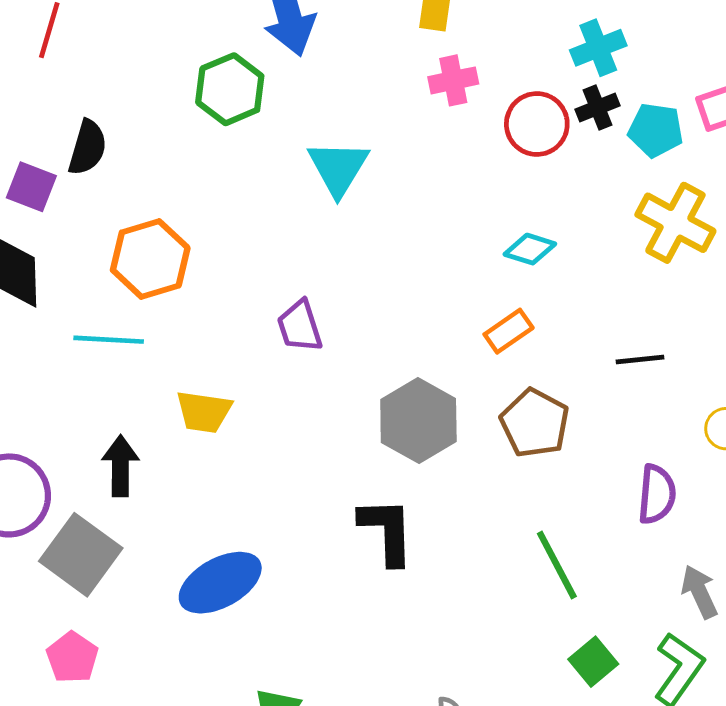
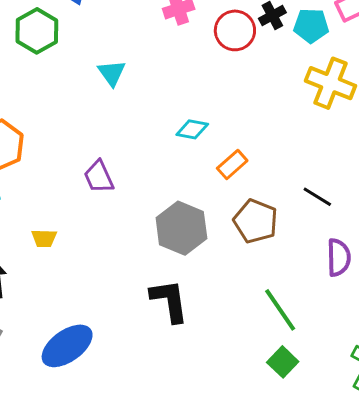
cyan triangle: (338, 168) -> (112, 73), size x0.7
cyan diamond: (530, 249) -> (192, 129), moved
black line: (640, 359) -> (317, 197), moved, turned 44
yellow trapezoid: (204, 412) -> (44, 238), size x0.7
green square: (593, 662) -> (283, 362), moved

